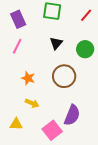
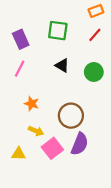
black triangle: (56, 43) -> (62, 65), turned -40
brown circle: (64, 76) -> (71, 116), moved
pink square: (52, 130) -> (52, 148), moved

